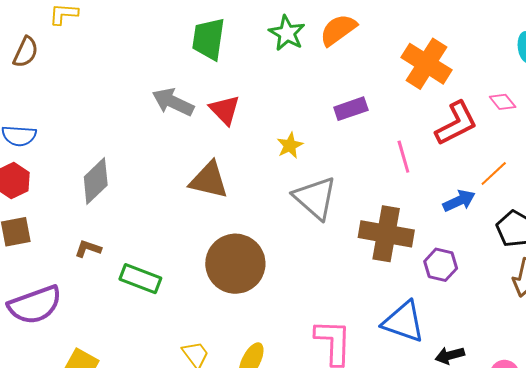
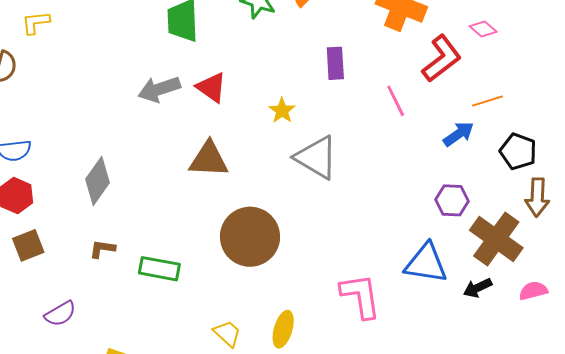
gray arrow: (173, 102) -> (159, 89), turned -33
purple rectangle: (351, 109) -> (335, 63), turned -64
orange line: (494, 174) -> (487, 101), turned 36
brown cross: (386, 234) -> (496, 239), moved, turned 36
purple semicircle: (35, 305) -> (60, 314), size x0.6

